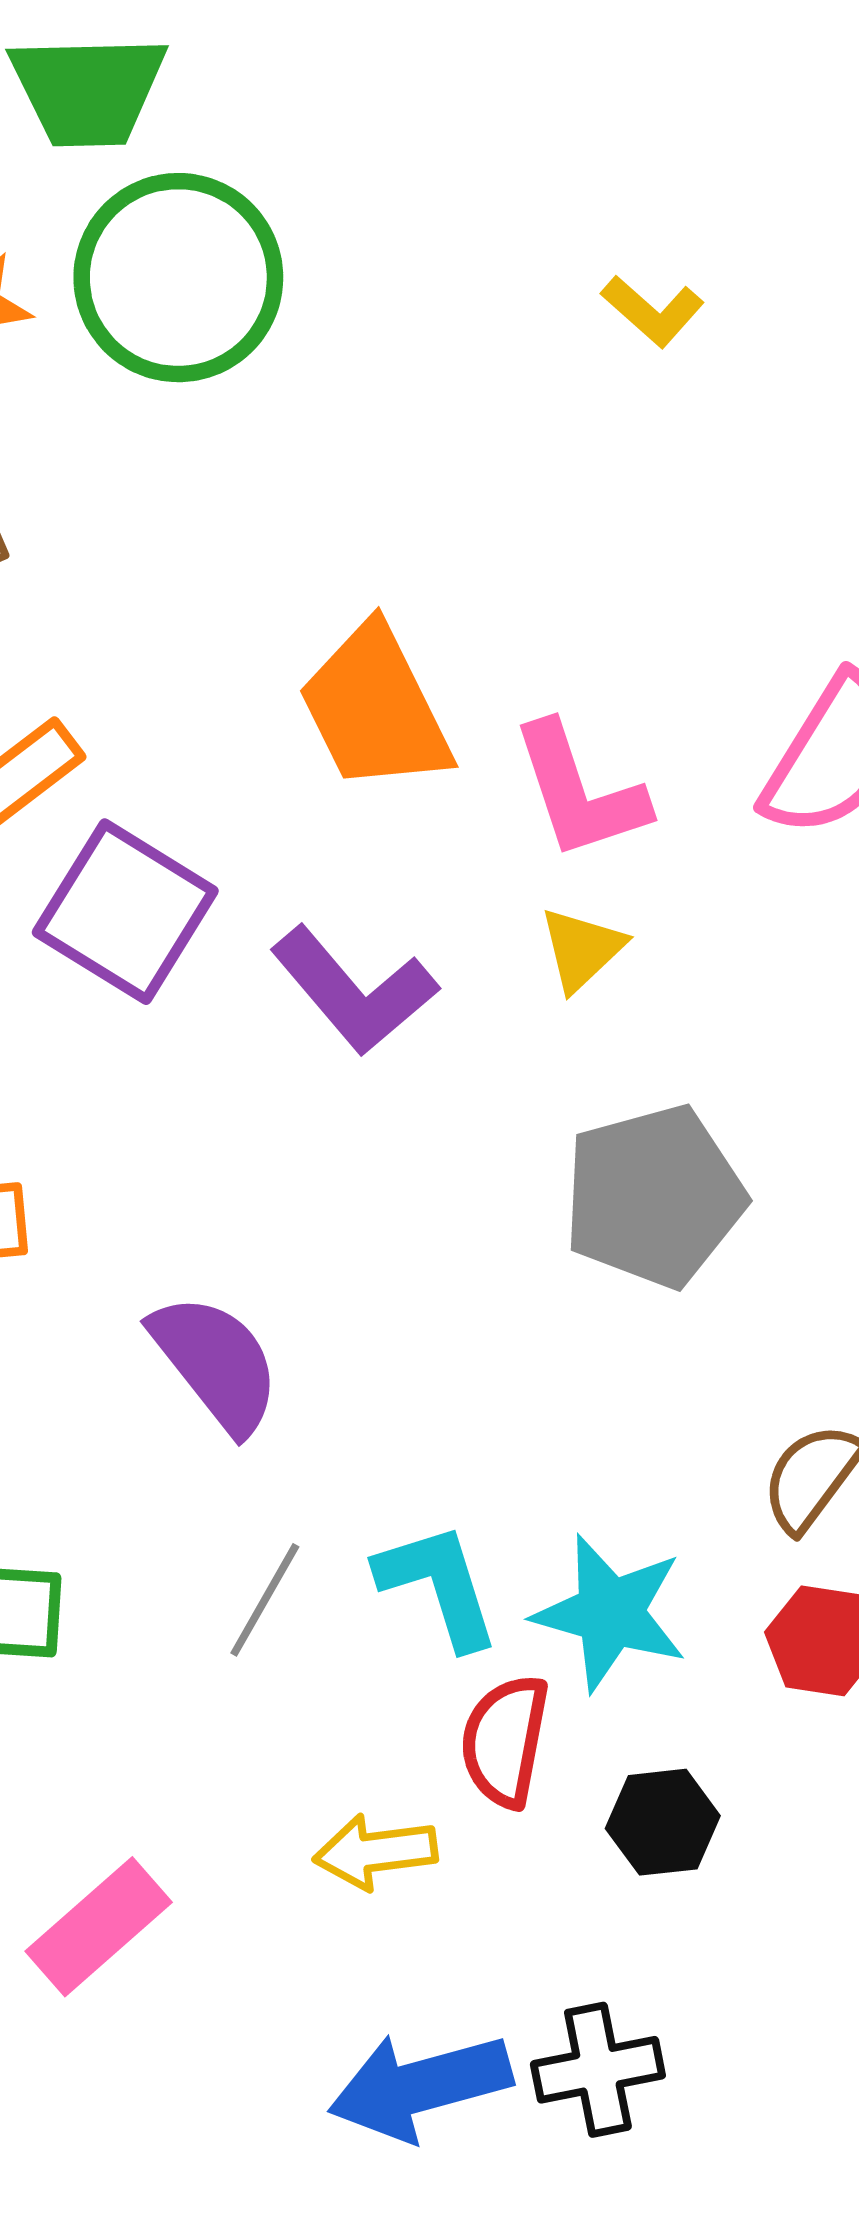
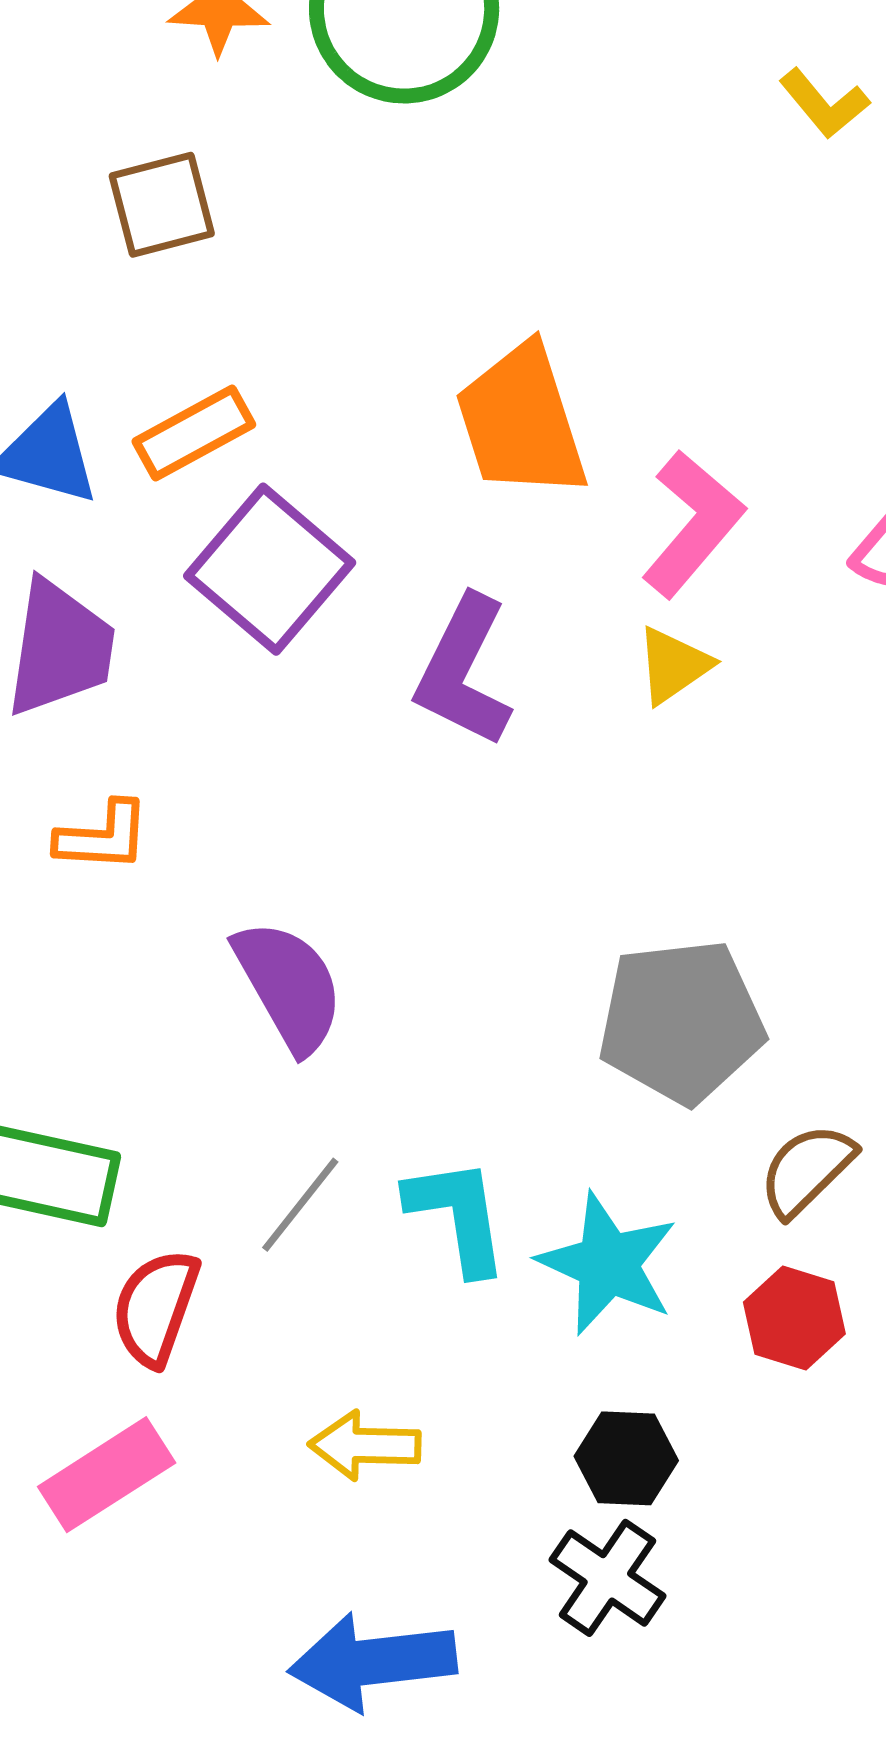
pink L-shape: (579, 791) -> (693, 524), turned -130
purple L-shape: (354, 991) -> (464, 671), turned 58
gray pentagon: (654, 1196) -> (681, 1021), moved
red semicircle: (505, 1741) -> (156, 1307), moved
black cross: (598, 2070) -> (607, 1578), moved, turned 37

